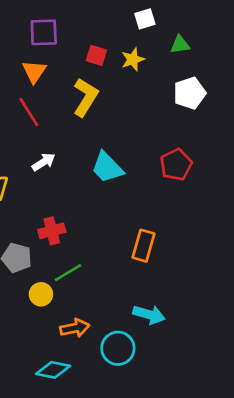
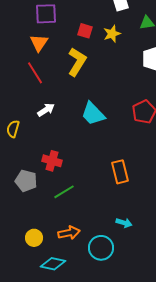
red cross: (52, 231) -> (52, 161), turned 30
orange rectangle: (144, 246) -> (120, 172), turned -30
yellow circle: (41, 294) -> (34, 238), moved
cyan arrow: (149, 315) -> (124, 223), size x0.7

